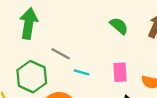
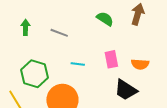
green arrow: (29, 23) -> (25, 27), size x0.6
gray line: (61, 54) -> (59, 33), moved

